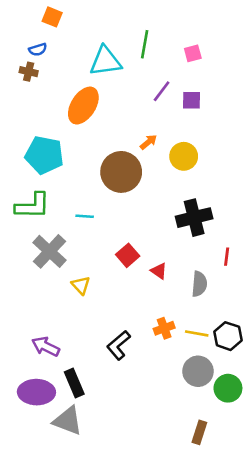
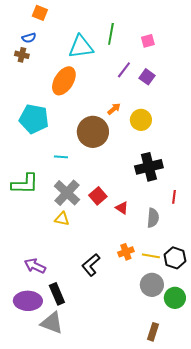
purple square: (191, 100) -> (147, 77), turned 35
green L-shape: (33, 206) -> (25, 184), moved
cyan line: (85, 216) -> (61, 157), moved
gray cross: (49, 251) -> (67, 193), moved
yellow triangle: (81, 285) -> (62, 219), turned -35

